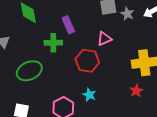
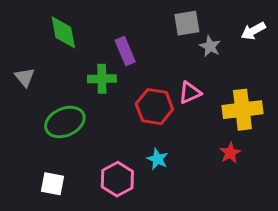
gray star: (127, 14) -> (210, 46), moved
pink triangle: (104, 39) -> (190, 93), moved

